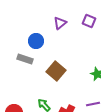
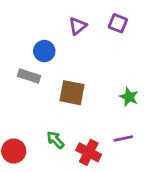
brown square: (56, 71) -> (72, 93), turned -30

